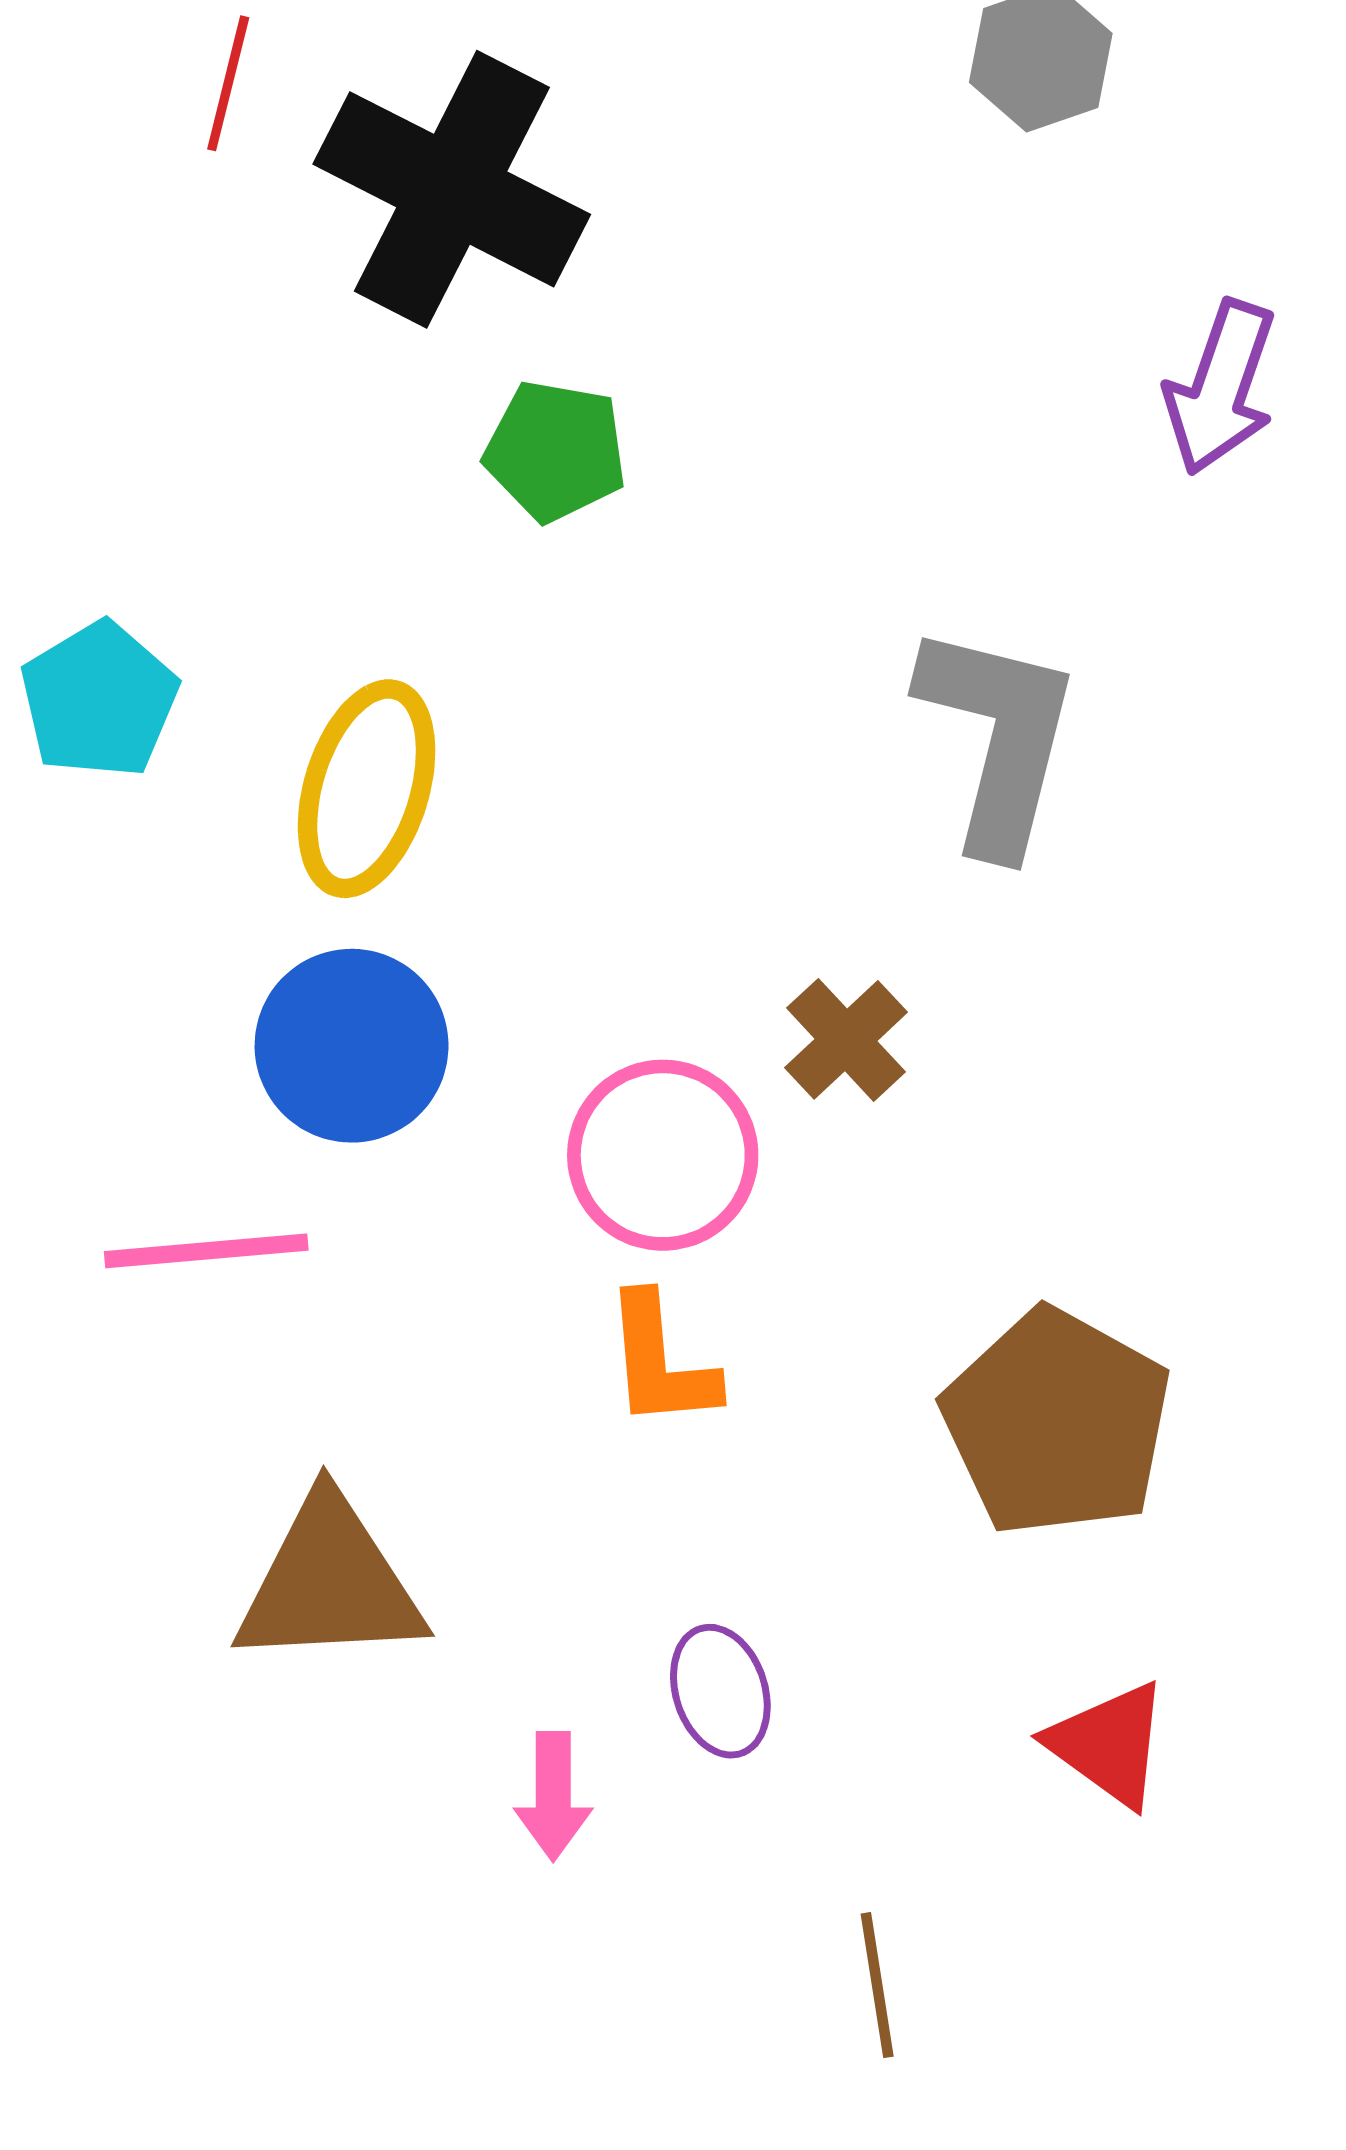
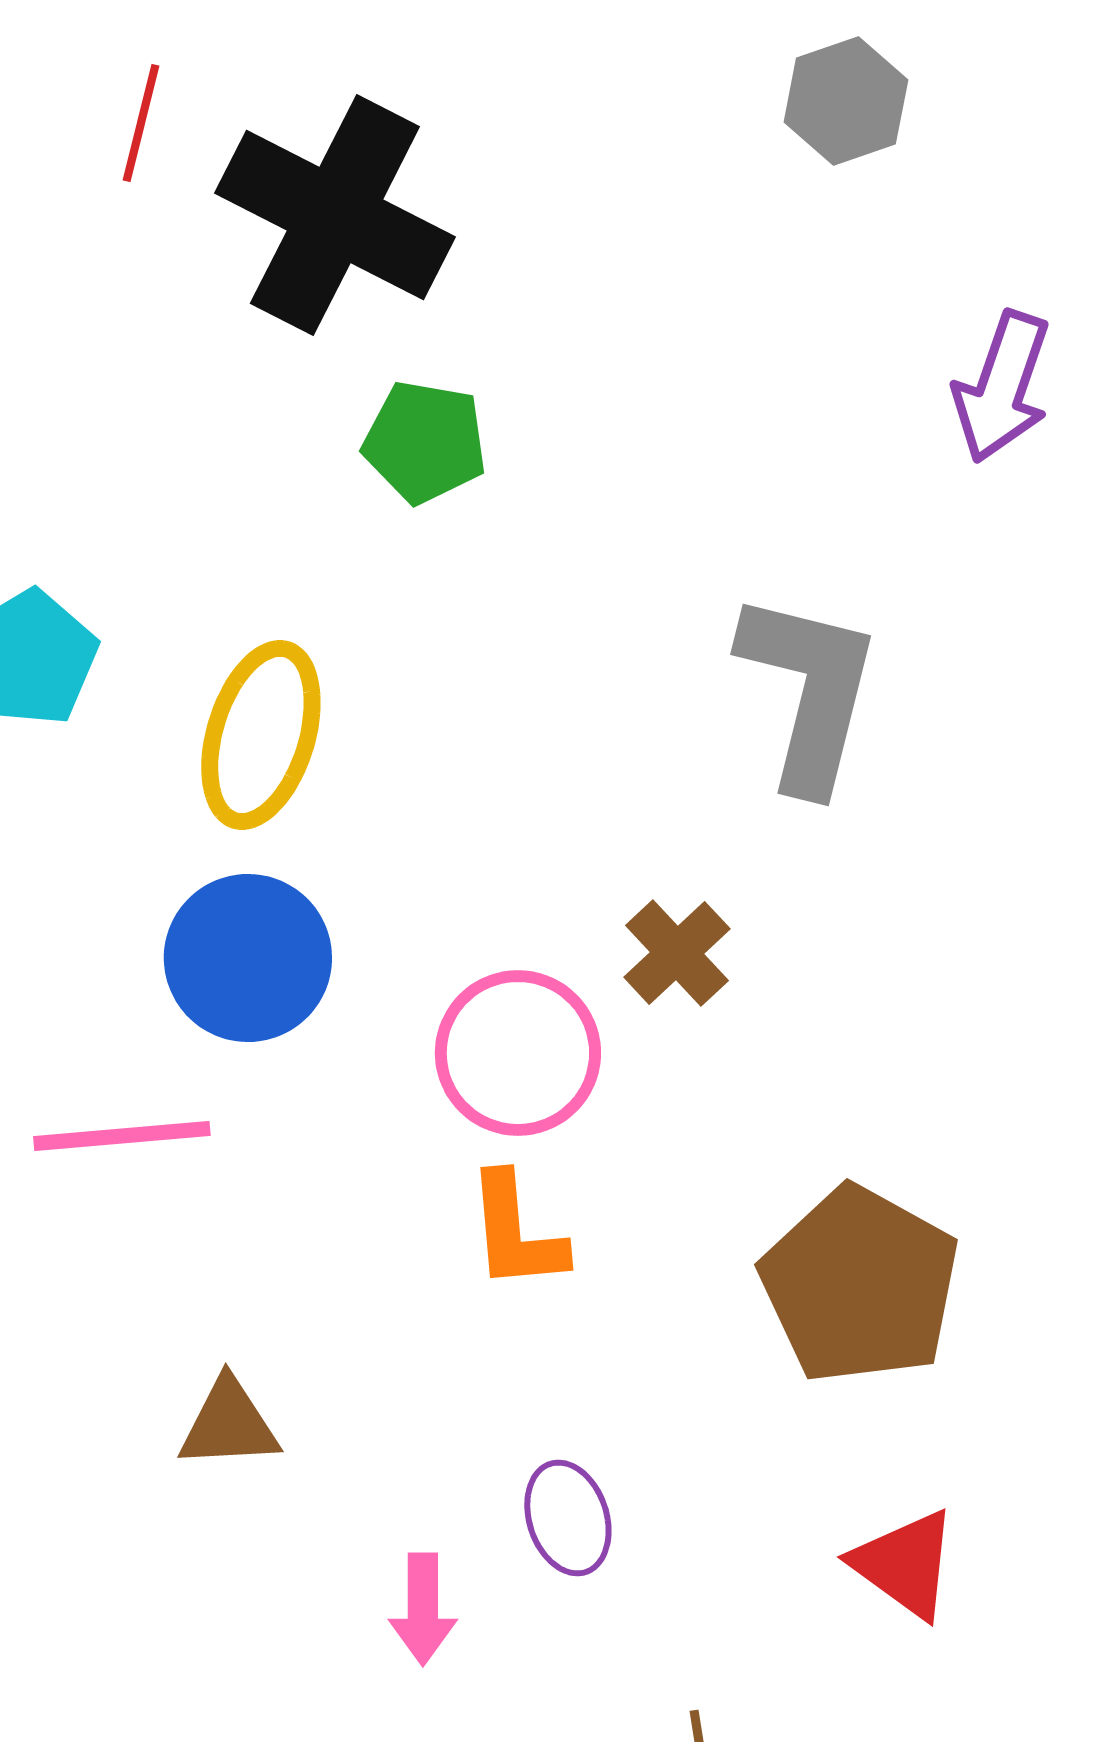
brown triangle: (330, 1583) -> (229, 1424), size x0.6

